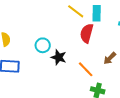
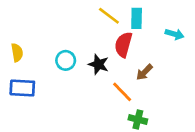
black star: (59, 57) -> (98, 64), moved
brown arrow: (110, 58) -> (144, 72), moved

